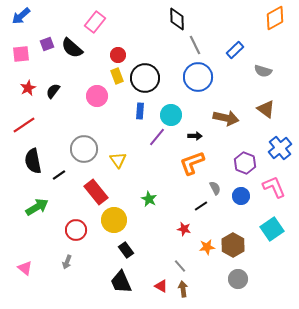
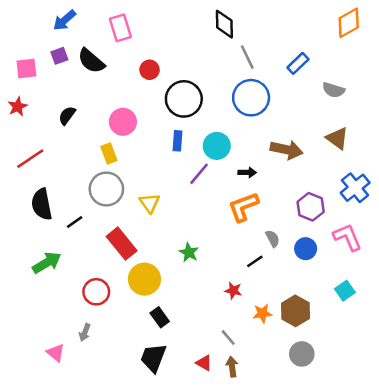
blue arrow: (21, 16) -> (65, 20), moved
pink rectangle: (95, 22) -> (120, 28), turned -55
yellow rectangle: (117, 76) -> (109, 153), moved
red star: (28, 88) -> (18, 107), moved
cyan square: (272, 229) -> (345, 291), size x0.7
pink triangle: (25, 268) -> (56, 353), moved
black trapezoid: (121, 282) -> (153, 358), turned 45

